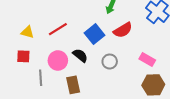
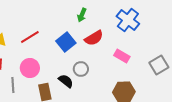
black semicircle: (80, 55) -> (66, 81), moved
pink rectangle: (147, 59) -> (122, 56), moved

